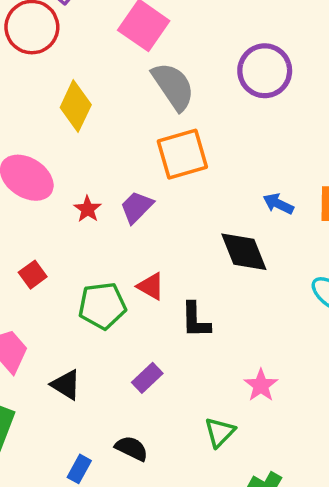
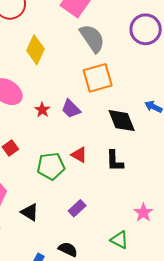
purple trapezoid: (137, 207) -> (71, 109), turned -90
black diamond: (244, 252) -> (122, 121), moved
black L-shape: (196, 320) -> (115, 161), moved
green triangle: (220, 432) -> (119, 240), turned -48

